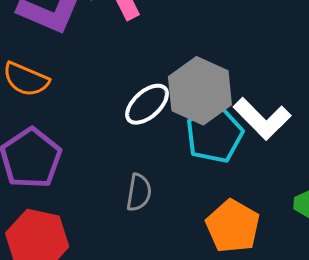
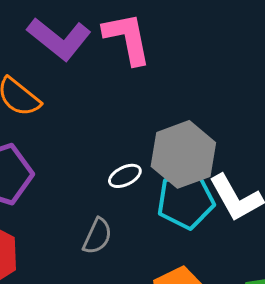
white ellipse: (147, 104) -> (125, 176), moved, size x0.7

